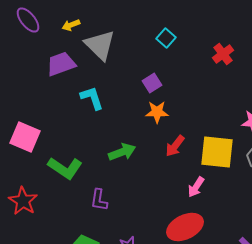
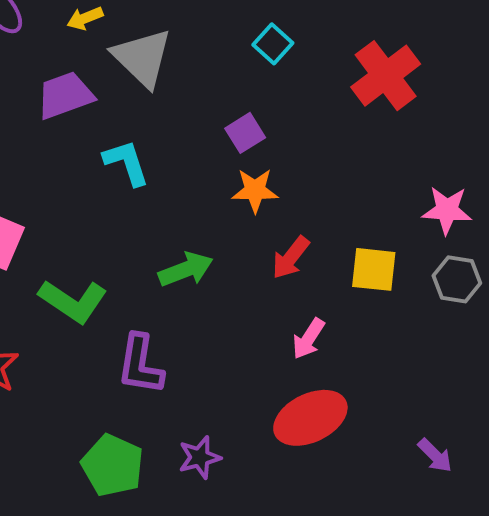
red cross: (223, 54) -> (386, 76), size x1.6
yellow square: (217, 152) -> (374, 269), size x0.7
pink arrow: (196, 187) -> (308, 339), moved
purple L-shape: (99, 200) -> (140, 364), size x1.4

